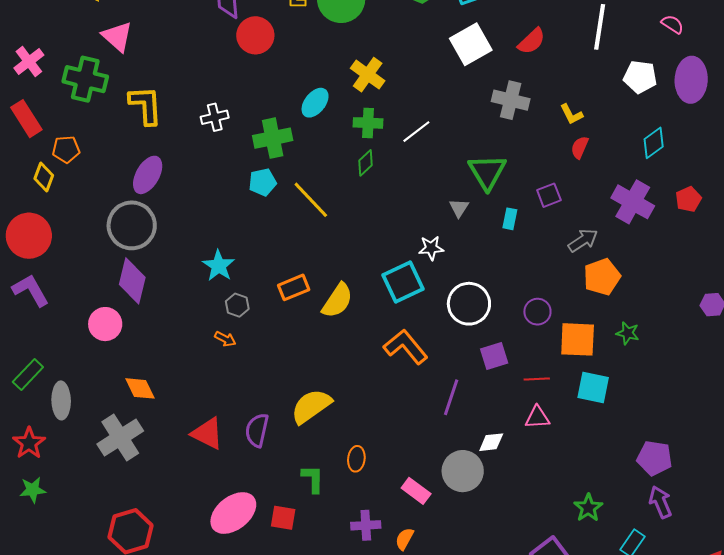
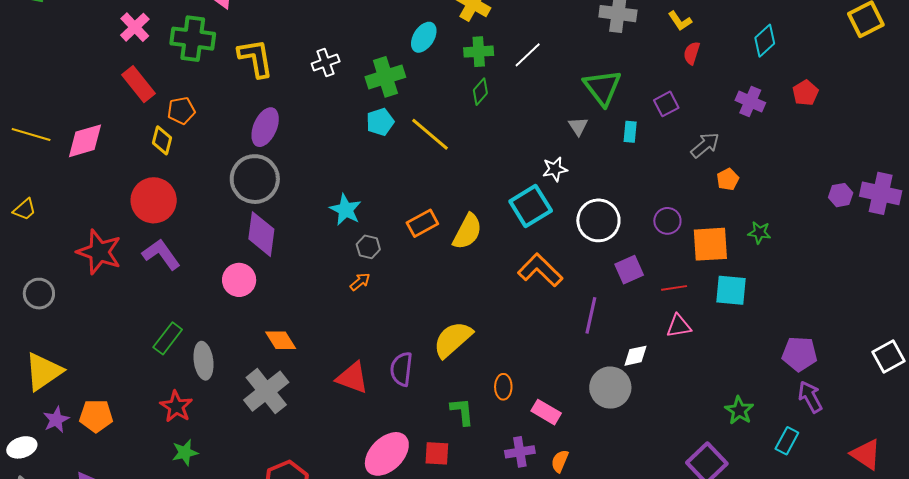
purple cross: (633, 202) -> (750, 101), size x0.7
orange pentagon: (602, 277) -> (728, 179), size x0.6
orange arrow: (225, 339) -> (360, 282), turned -60
pink rectangle: (416, 491) -> (546, 412), moved

